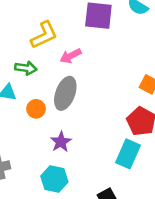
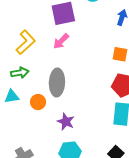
pink arrow: (71, 56) -> (61, 41), moved

